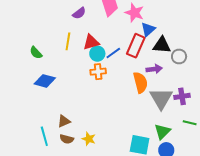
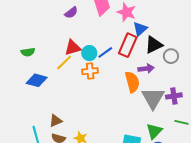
yellow line: (68, 41) -> (64, 63), moved, turned 36
red triangle: (91, 42) -> (73, 48), moved
black triangle: (162, 45) -> (154, 45), turned -30
green semicircle: (36, 53) -> (28, 52), turned -56

